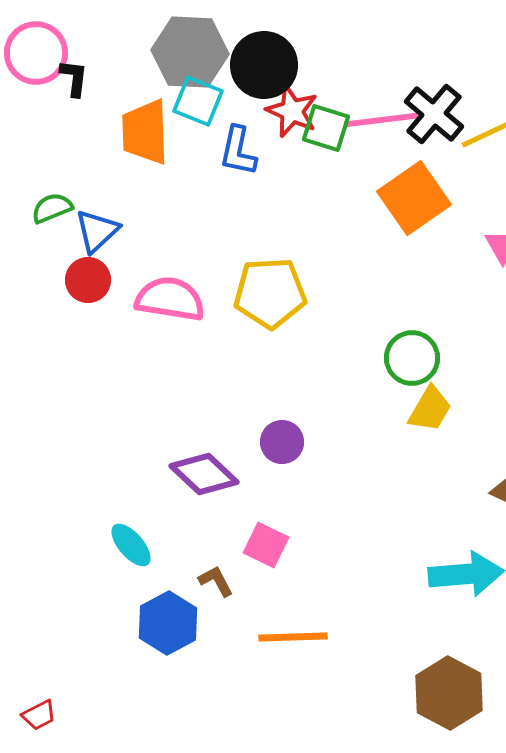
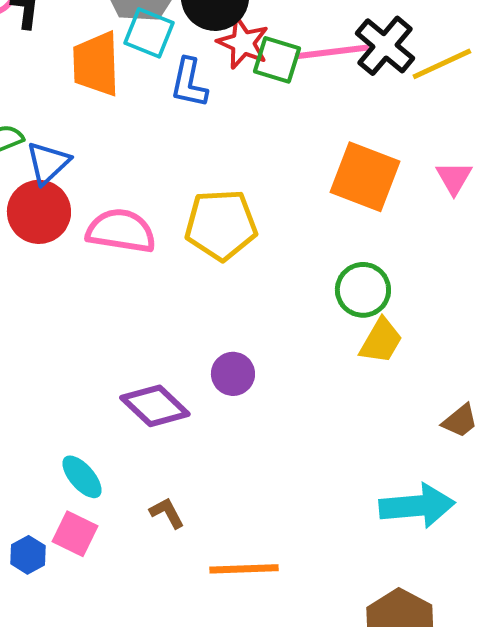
orange square: (414, 198) -> (365, 177), moved, turned -34
red circle: (88, 280) -> (39, 212), size x1.4
pink square: (266, 545) -> (75, 534), moved
blue hexagon: (168, 623) -> (28, 555), moved, size x0.6

